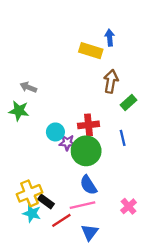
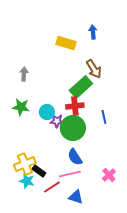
yellow rectangle: (91, 51) -> (66, 43), moved
brown arrow: (111, 81) -> (94, 69), turned 138
gray arrow: (28, 87) -> (24, 74), turned 72
green rectangle: (129, 103) -> (81, 87), moved, size x1.6
green star: (19, 111) -> (21, 107), moved
blue triangle: (90, 232) -> (76, 197), turned -49

